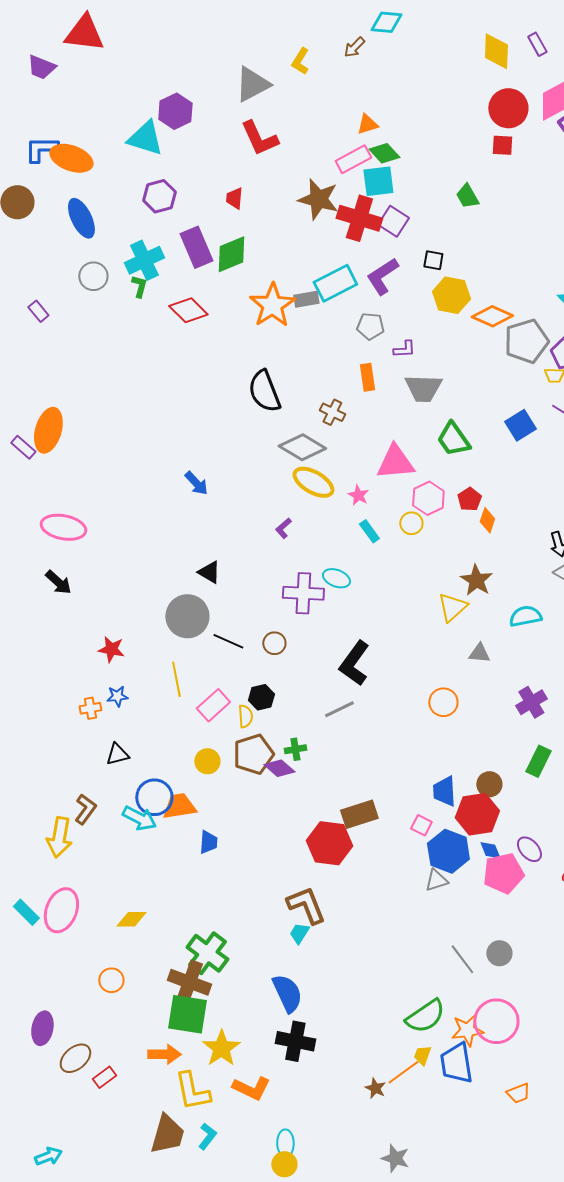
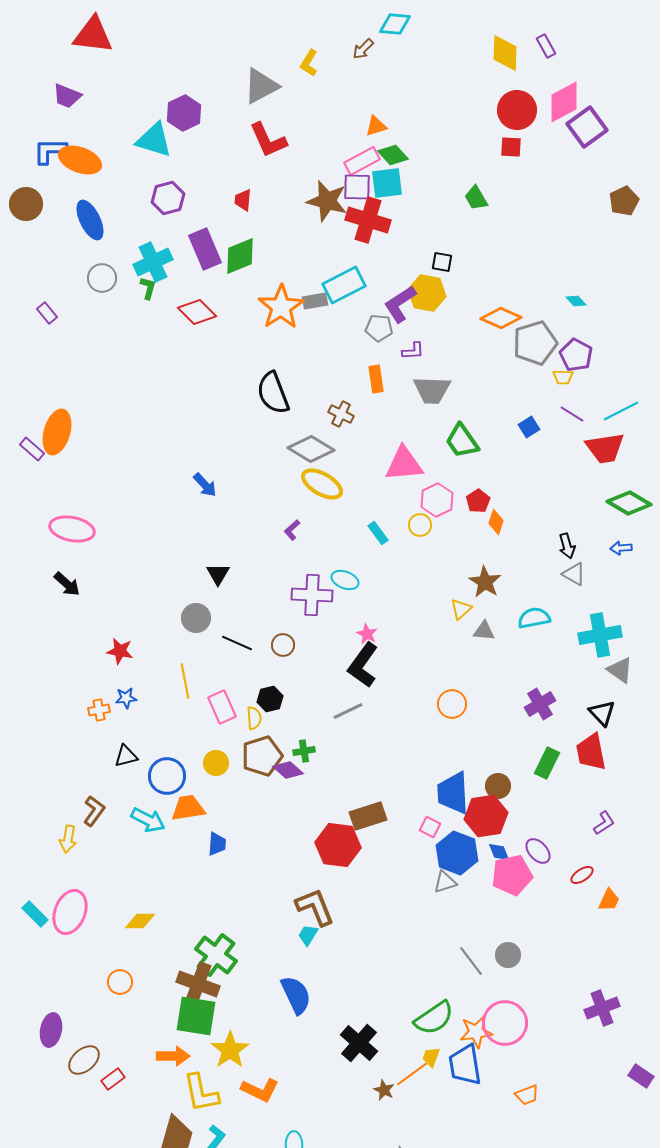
purple trapezoid: (41, 67) -> (67, 96), moved
purple square: (393, 221) -> (357, 187), moved, turned -32
purple L-shape: (382, 276) -> (400, 304), moved
yellow hexagon: (451, 295) -> (427, 293), moved
blue square: (520, 425) -> (529, 427), size x0.7
pink star: (358, 495) -> (367, 634), moved
black triangle: (209, 572) -> (218, 574), turned 30
yellow triangle: (452, 607) -> (461, 609), size x0.7
gray circle: (187, 616) -> (196, 618), size x0.7
gray triangle: (479, 653) -> (484, 631), moved
pink rectangle: (213, 705) -> (222, 707), turned -72
blue trapezoid: (444, 791) -> (453, 793), size x1.4
blue circle: (154, 797) -> (167, 776), moved
yellow arrow: (59, 837) -> (68, 839), size x0.7
black cross: (295, 1041) -> (359, 1043), moved, turned 30

